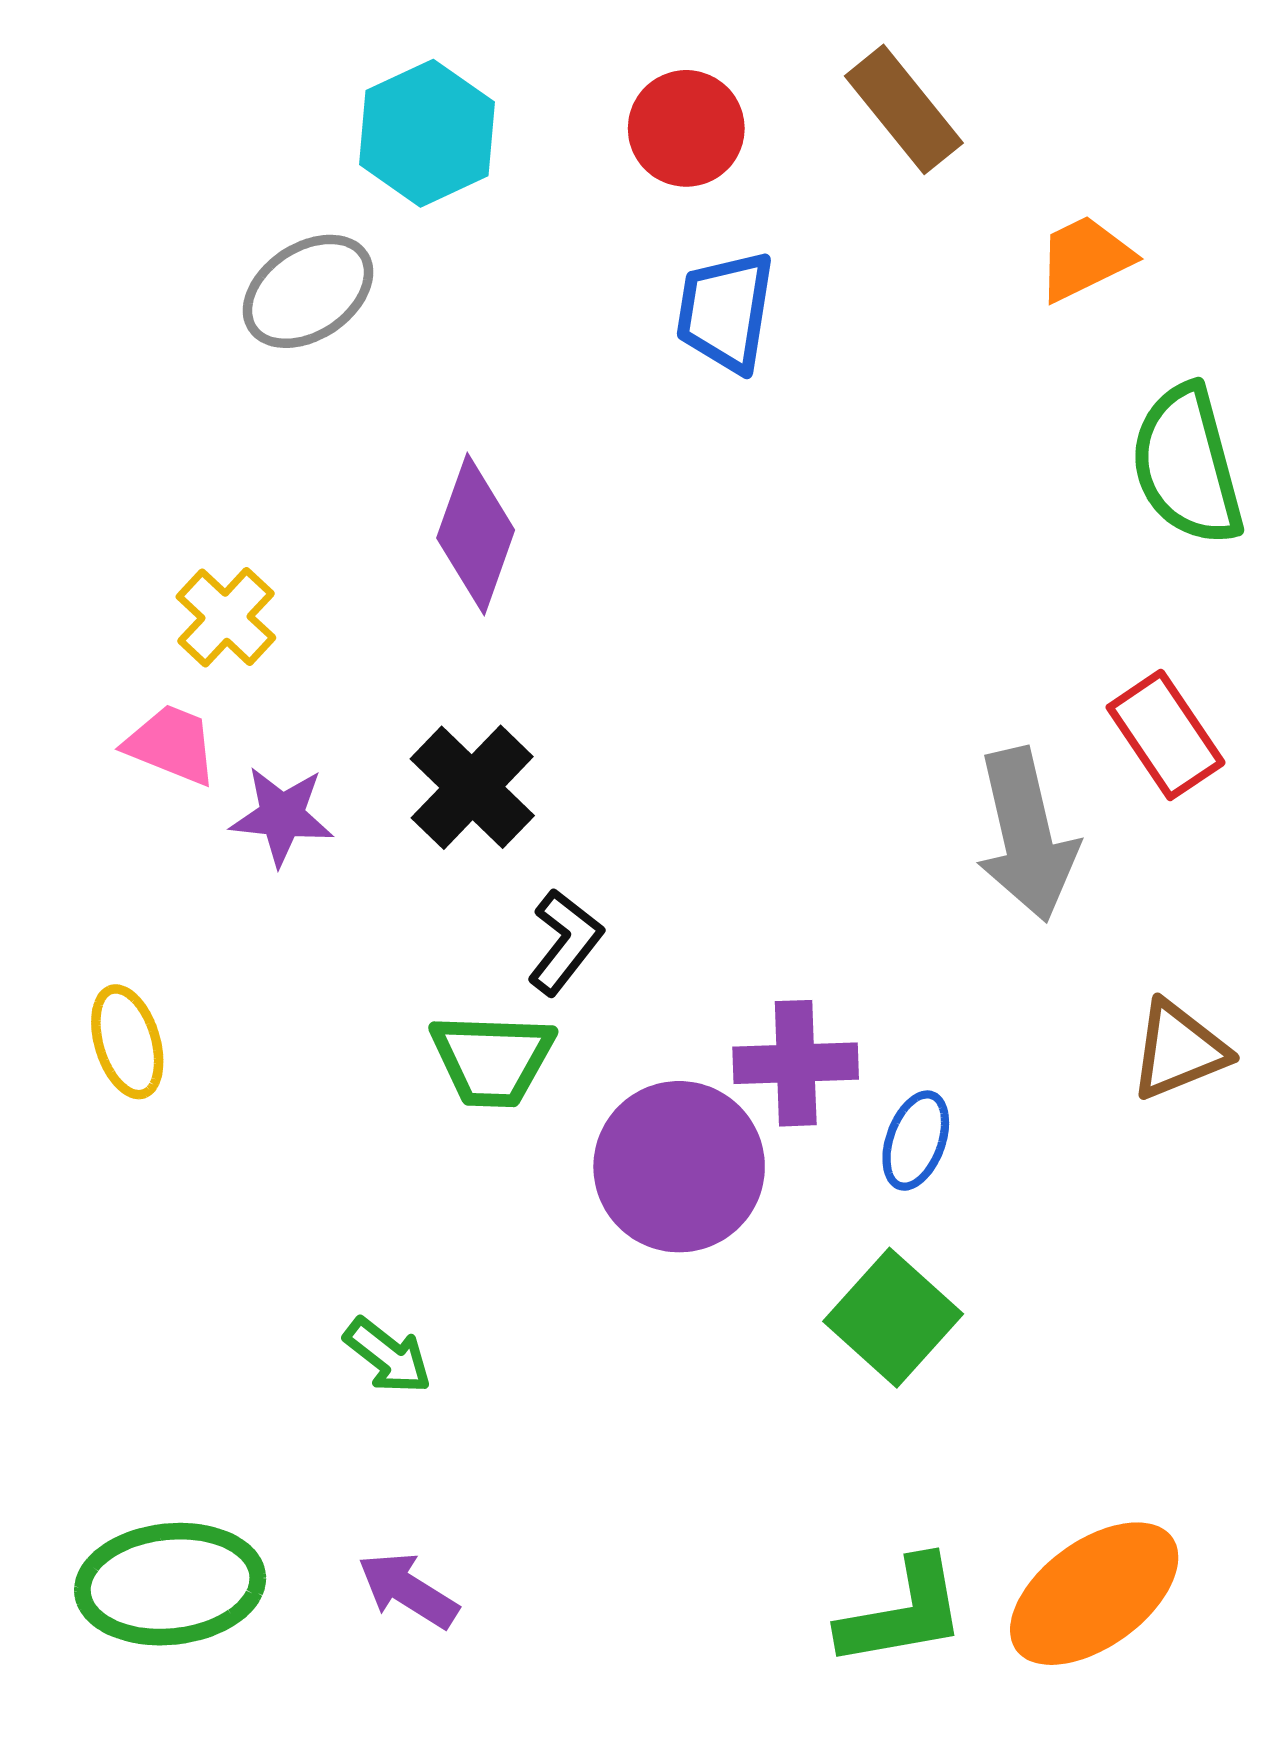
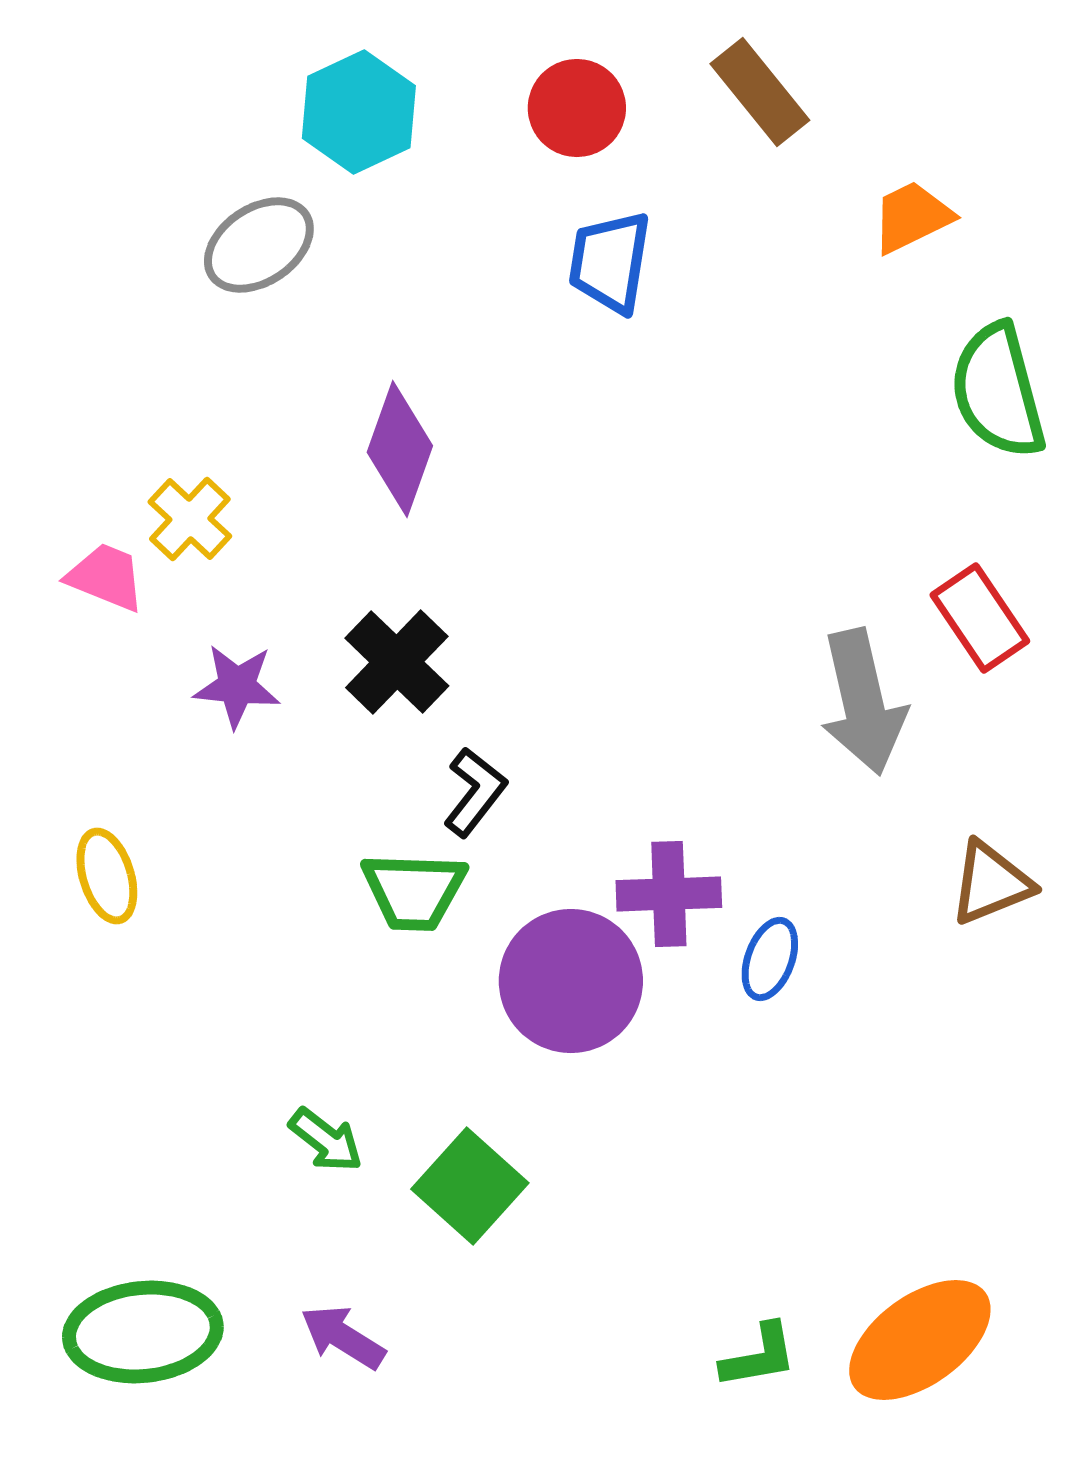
pink trapezoid: (171, 744) -> (106, 577), moved
green square: (893, 1318) -> (470, 1186), moved
green L-shape: (903, 1613) -> (759, 1356), size x0.7

